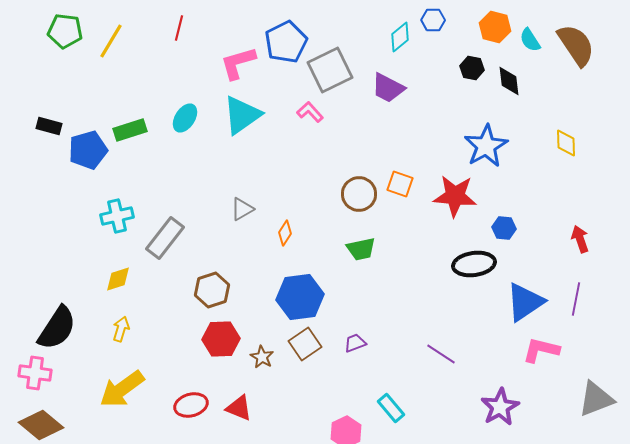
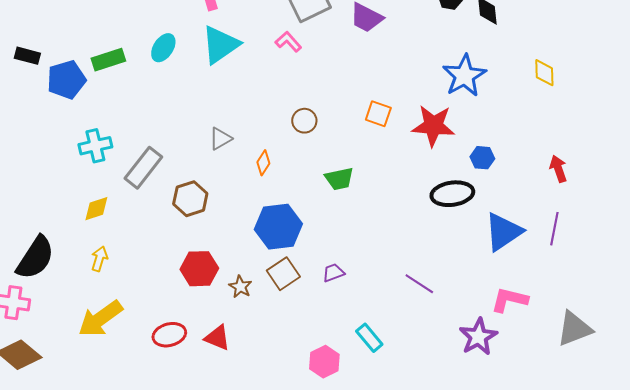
brown circle: (359, 194) -> (304, 121), moved, size x0.7
brown hexagon: (212, 290) -> (190, 199), moved
pink L-shape: (541, 350) -> (509, 300), moved

